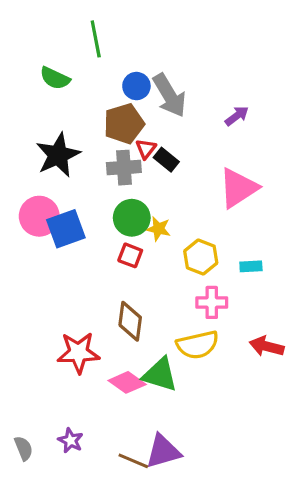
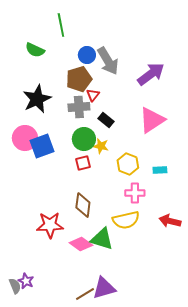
purple arrow: (237, 116) -> (151, 74), size x1.8
black rectangle: (166, 160) -> (106, 120), moved
red square: (130, 255) -> (83, 163), turned -35
purple star: (71, 440) -> (26, 281), moved
brown line: (133, 461) -> (85, 294), turned -54

